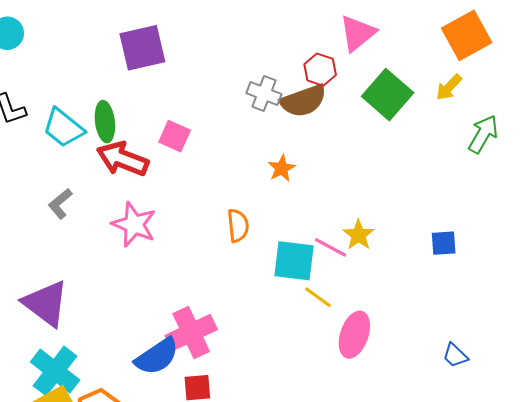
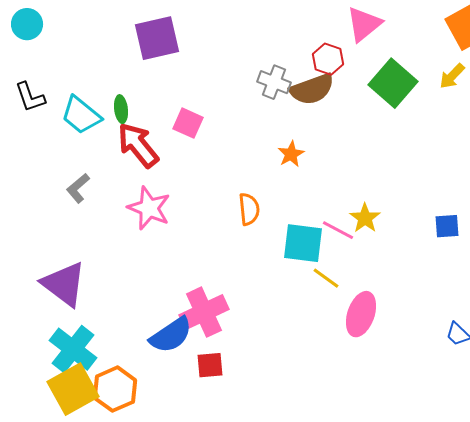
green ellipse: (105, 122) -> (121, 109), size x0.7
red arrow: (123, 159) -> (138, 145), turned 30

